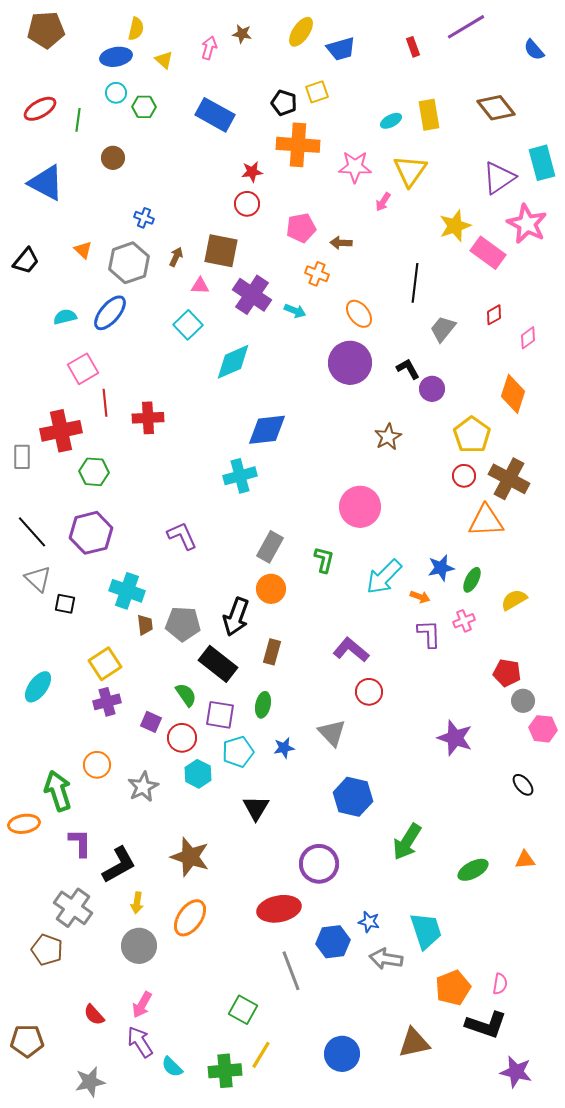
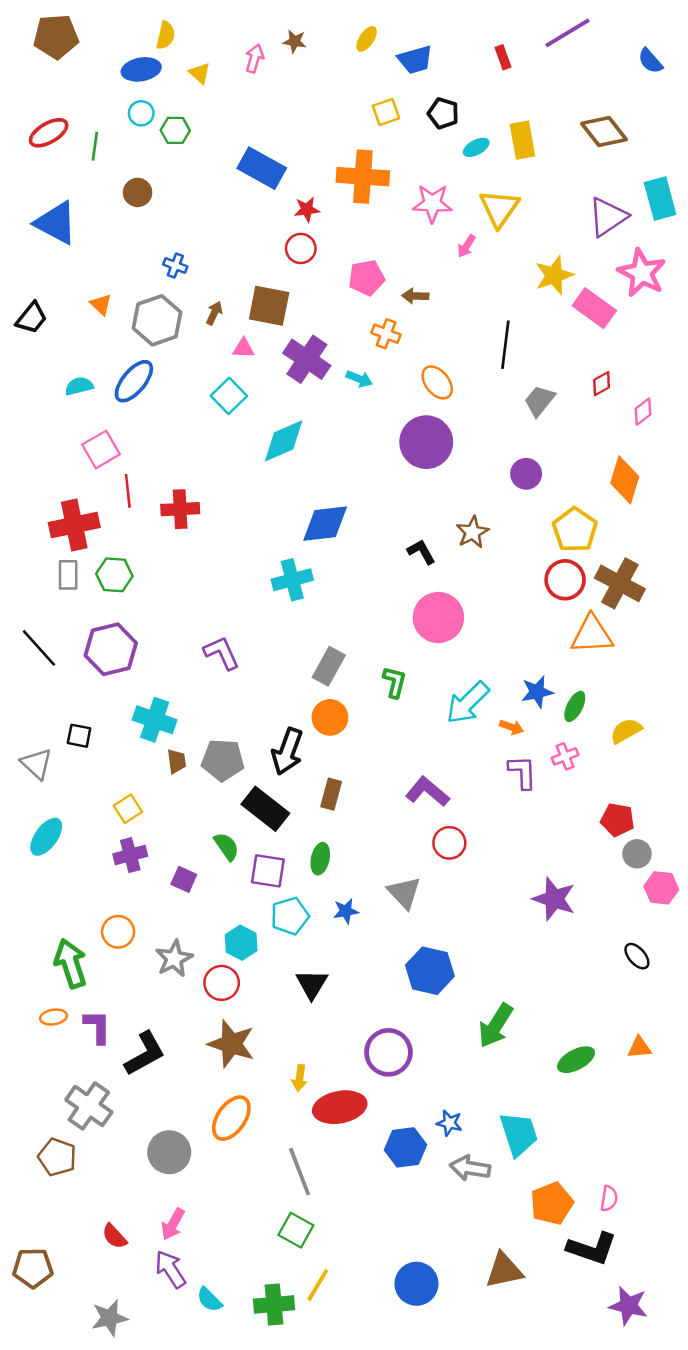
yellow ellipse: (301, 32) -> (367, 39), size x0.7
black pentagon: (284, 103) -> (443, 113), moved
blue rectangle: (215, 115) -> (262, 168), moved
black L-shape: (408, 369) -> (421, 552), moved
gray rectangle: (22, 457) -> (68, 575), moved
red circle: (464, 476) -> (565, 580), size x1.4
gray triangle: (38, 579) -> (36, 764), moved
yellow square: (105, 664) -> (128, 809), size x0.7
red circle: (182, 738) -> (222, 983), moved
orange ellipse: (24, 824) -> (54, 1017), moved, size x0.7
yellow arrow: (137, 903) -> (300, 1078), moved
gray line: (291, 971) -> (300, 1172), moved

